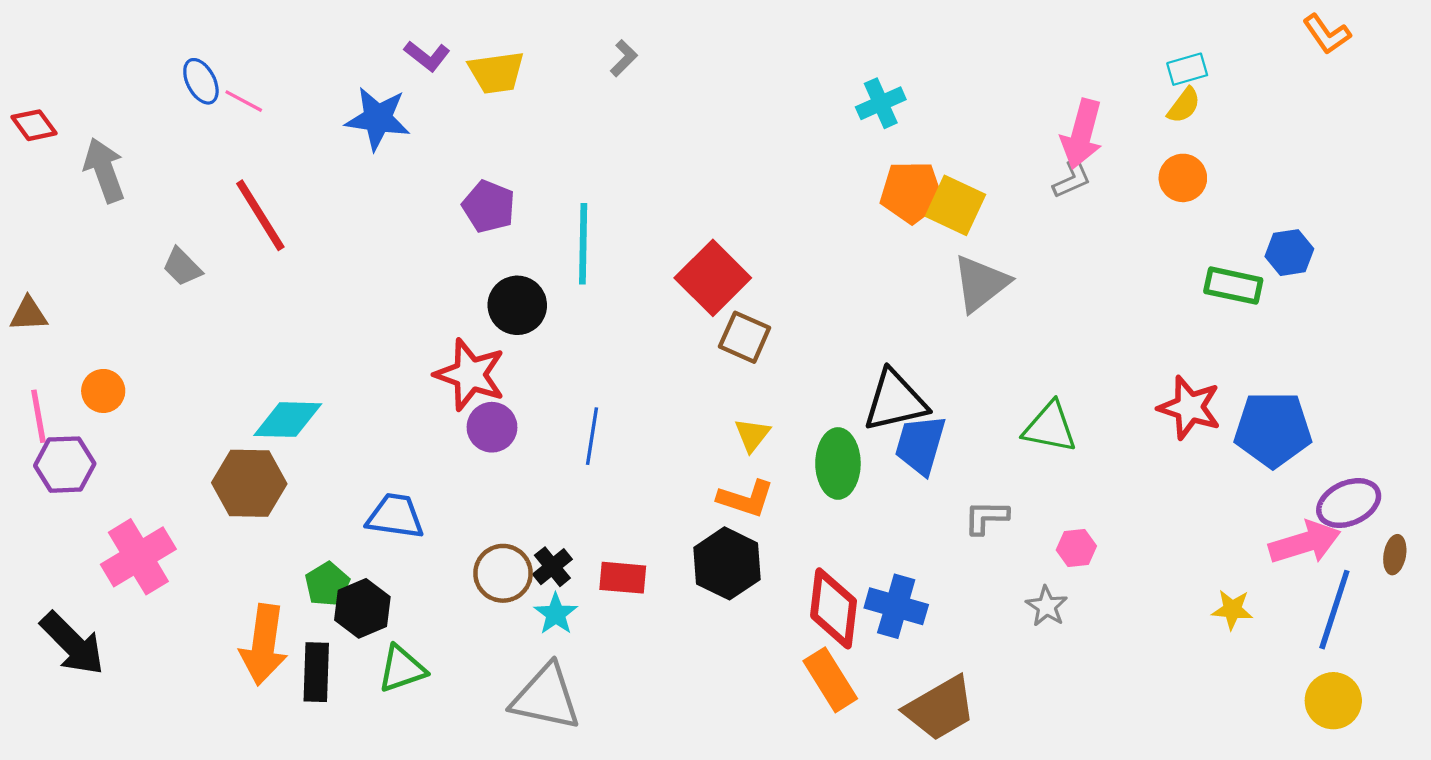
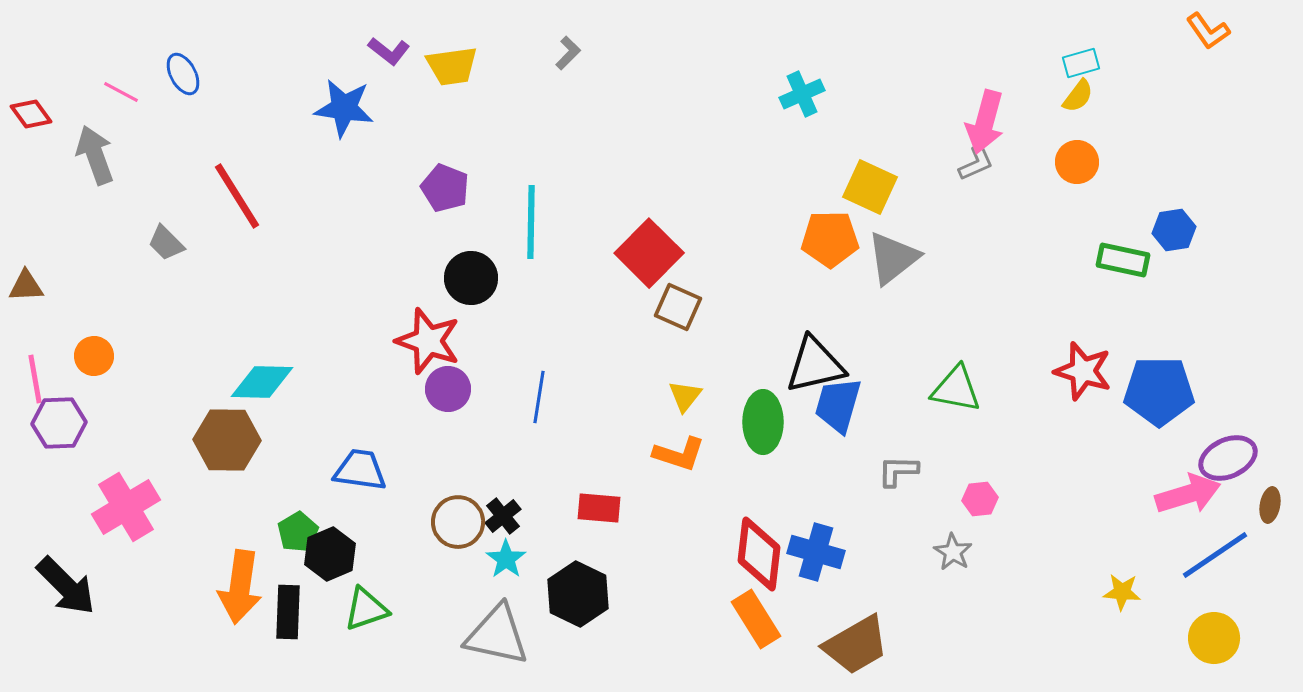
pink line: (244, 101) -> (121, 92), moved
orange pentagon: (912, 192) -> (830, 239), moved
black hexagon: (727, 563) -> (578, 594), moved
red rectangle: (623, 578) -> (599, 508), moved
yellow star: (1232, 610) -> (1122, 592), moved
blue line: (1334, 610) -> (1215, 555), turned 38

